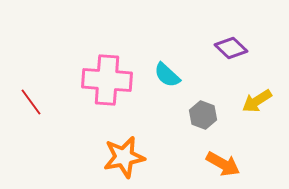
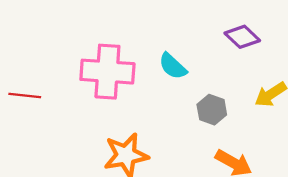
red line: (31, 102) -> (25, 96), turned -48

